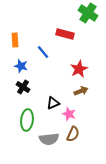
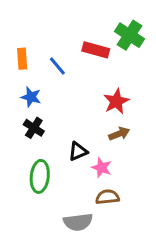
green cross: (88, 13) -> (130, 35), moved
blue line: (43, 52) -> (57, 66), moved
brown semicircle: (73, 134) -> (107, 197), turned -119
gray semicircle: (49, 139) -> (78, 222), moved

